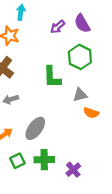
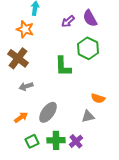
gray triangle: (80, 95) -> (88, 116), moved
purple cross: (73, 170) -> (76, 141), moved

